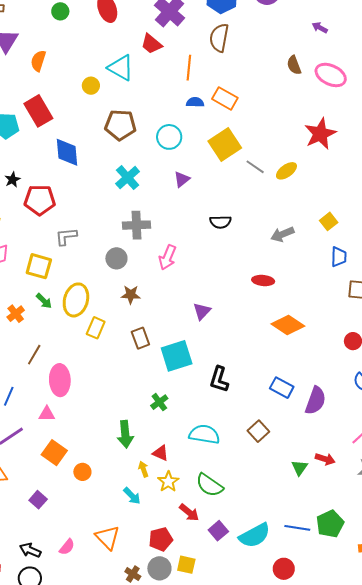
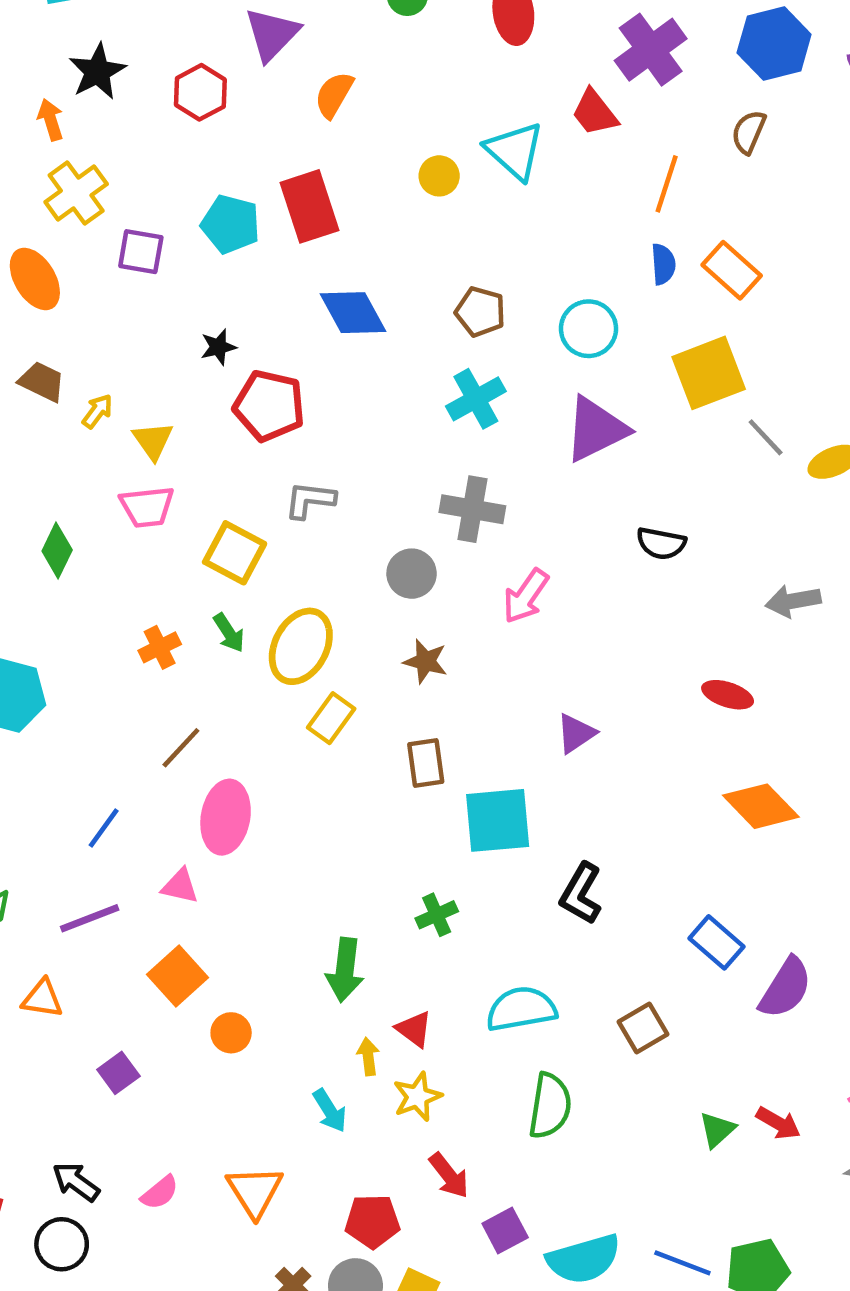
brown semicircle: (219, 38) -> (749, 132), size x0.7
blue semicircle: (195, 102) -> (663, 264), turned 72
brown pentagon: (120, 125) -> (480, 312), moved, size x0.7
blue diamond: (67, 152) -> (353, 313), turned -36
purple triangle: (182, 179) -> (596, 429), size x1.8
cyan semicircle: (204, 434) -> (521, 1009), turned -32
green semicircle: (210, 485) -> (550, 1106), moved, turned -128

